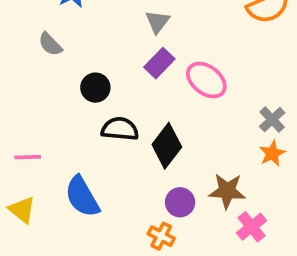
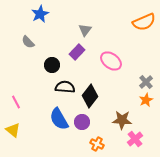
purple rectangle: (159, 63) -> (77, 52), moved
pink line: (28, 157) -> (16, 102), turned 64
blue semicircle: (82, 197) -> (59, 119), moved
purple circle: (180, 202) -> (82, 122), moved
orange cross: (161, 236) -> (97, 144), moved

